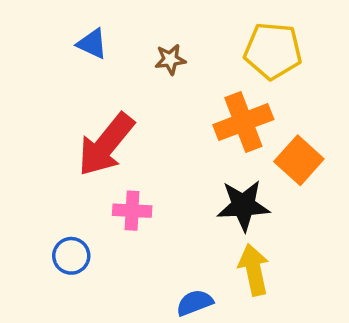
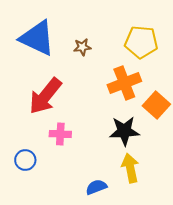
blue triangle: (92, 44) -> (37, 38), size x2.0

